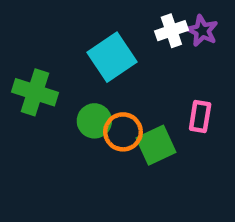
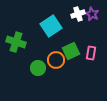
green circle: (94, 121) -> (38, 68), moved
green square: (156, 145) -> (71, 51), moved

